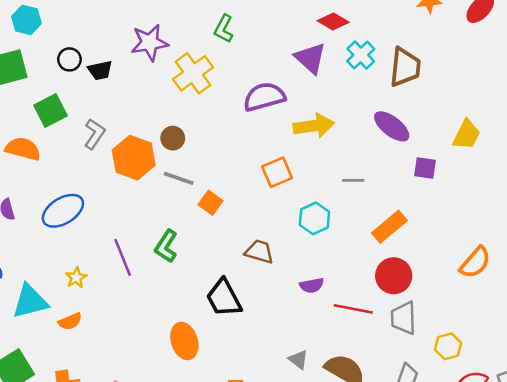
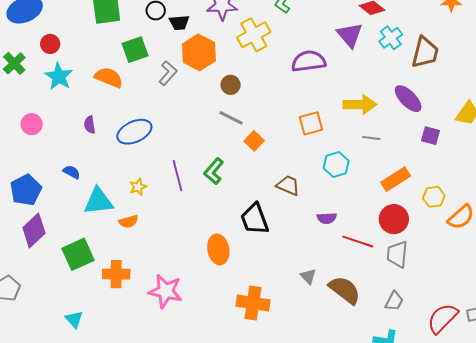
yellow arrow: (314, 126) -> (360, 104), moved
orange hexagon: (134, 158) -> (199, 52), moved
yellow hexagon: (448, 346) -> (434, 197), moved

